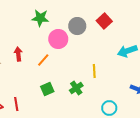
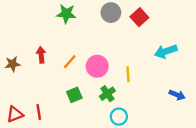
gray circle: (77, 26) -> (111, 13), moved
pink circle: (58, 39) -> (97, 66), moved
cyan circle: (109, 108) -> (119, 117), moved

